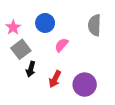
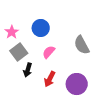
gray semicircle: (94, 25) -> (82, 45), moved, turned -30
pink semicircle: (62, 45) -> (49, 52), moved

